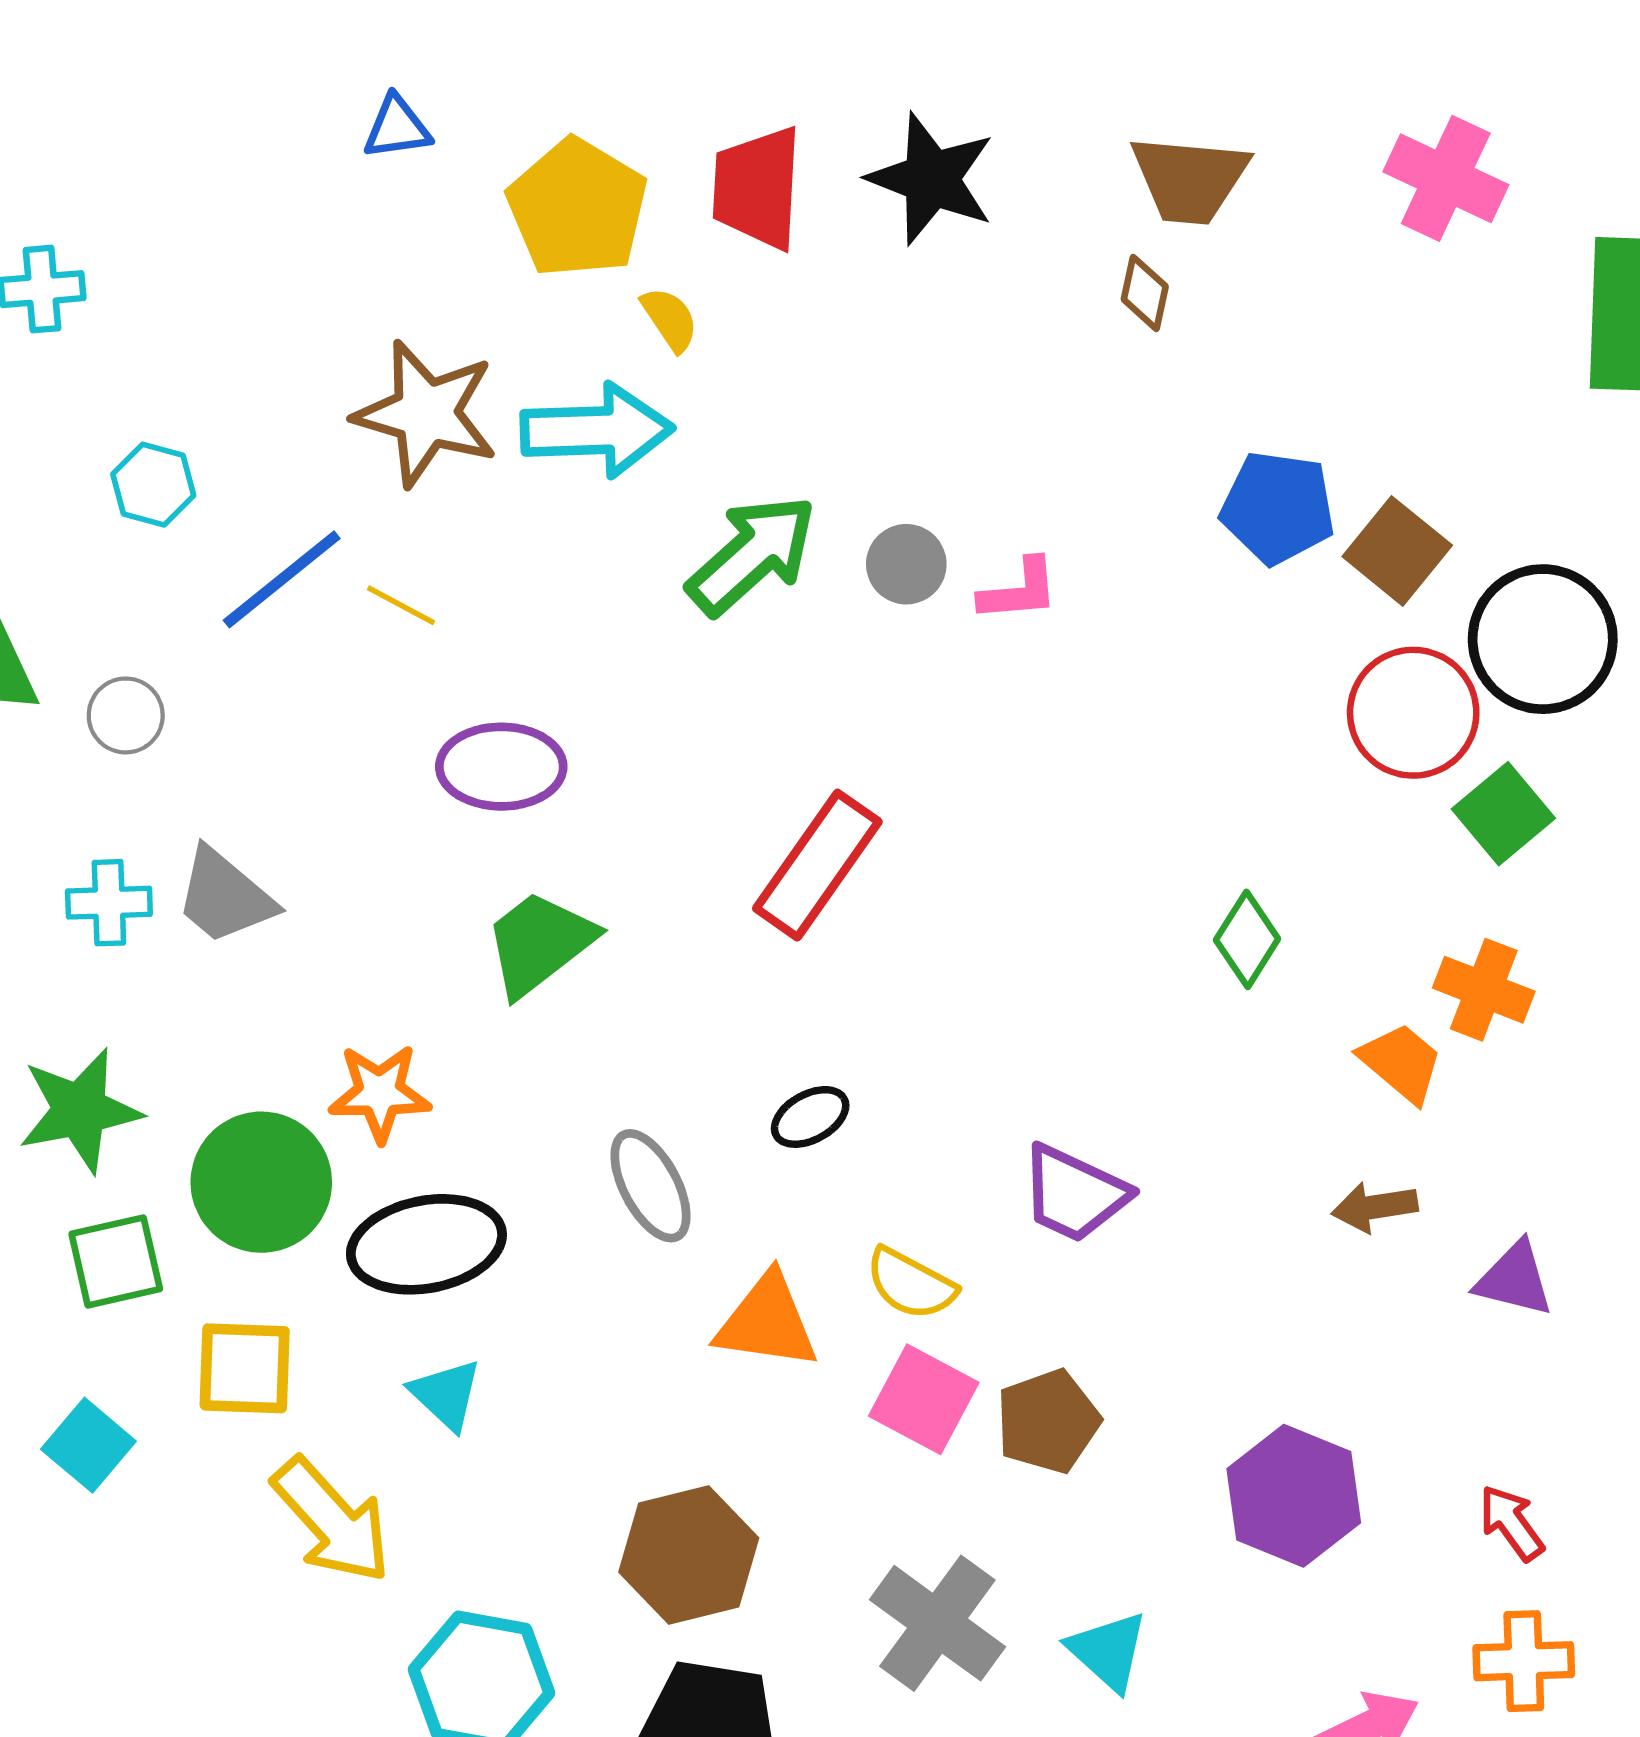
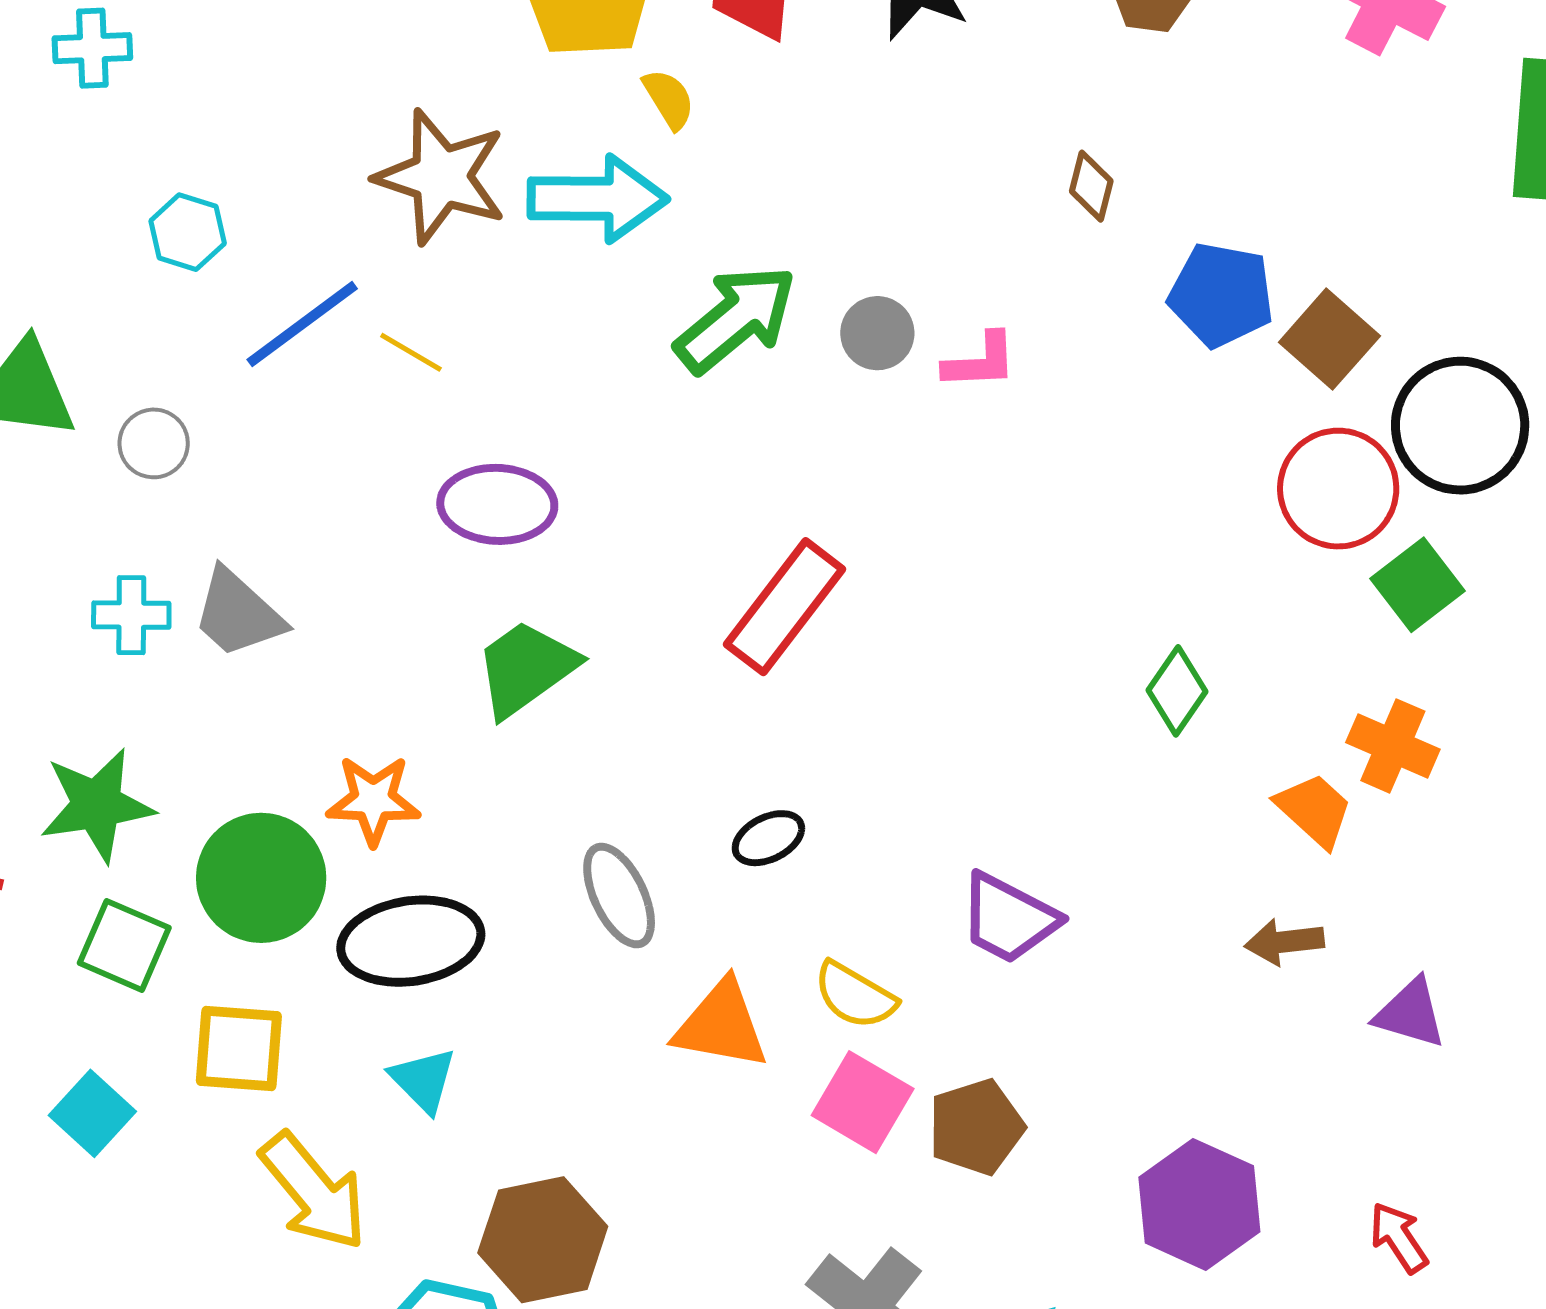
brown diamond: (1145, 293) -> (1091, 186), moved
green square: (116, 1261) -> (124, 945), turned 34
brown hexagon: (689, 1555) -> (543, 1240), moved

